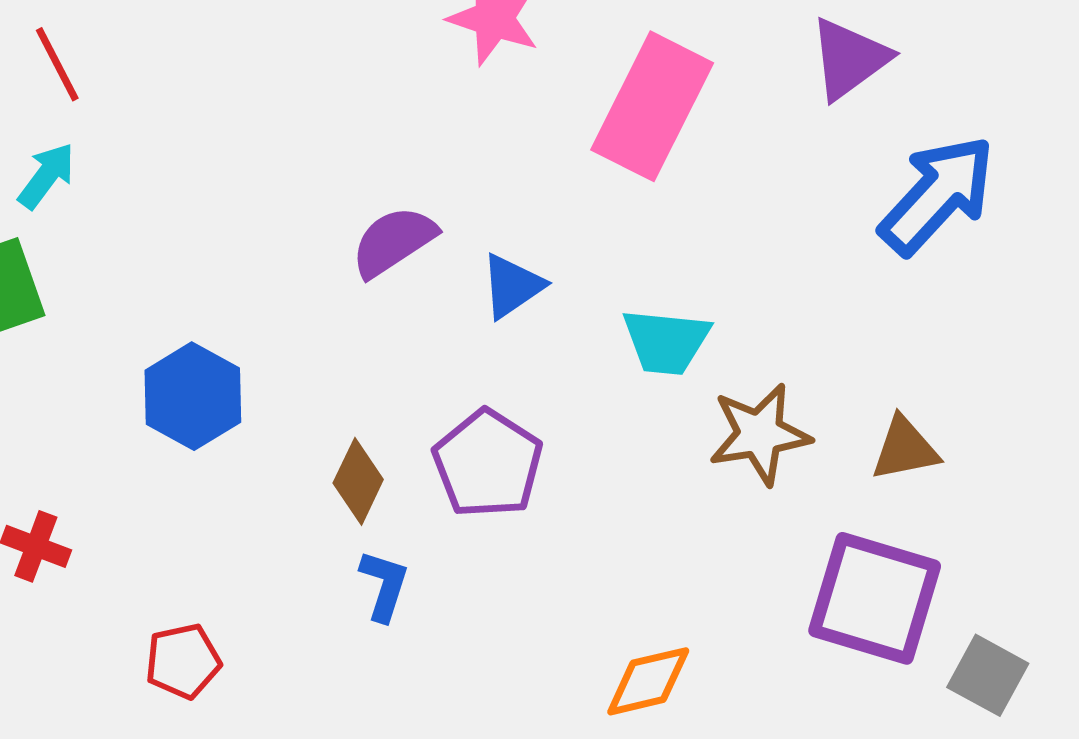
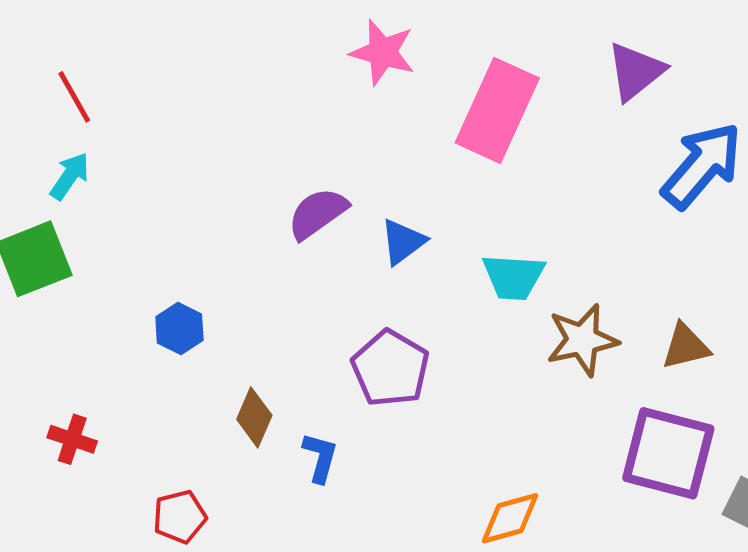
blue hexagon: (193, 396) -> (179, 328), size x0.7
brown diamond: (358, 481) -> (254, 417), moved

